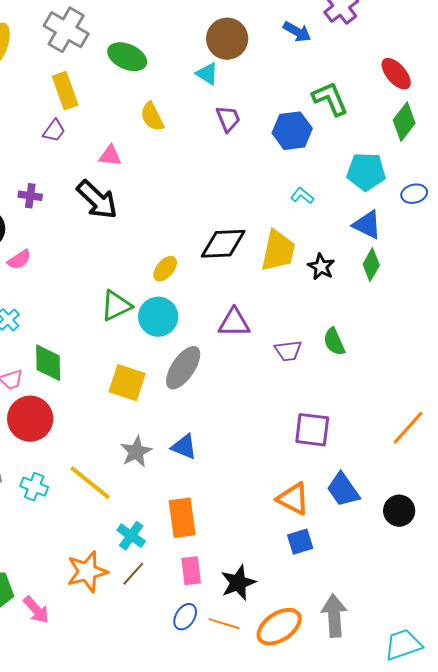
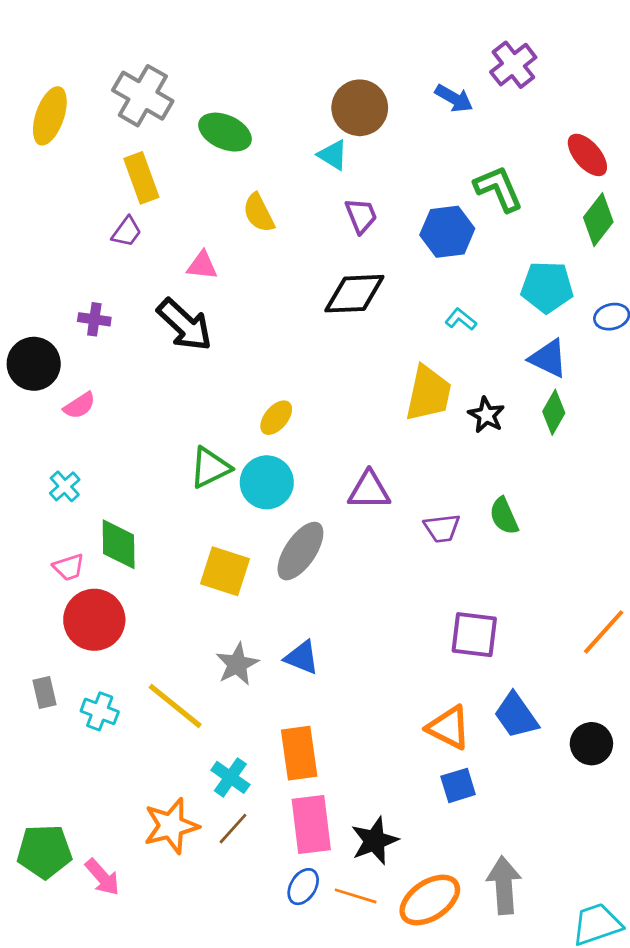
black diamond: (223, 244) -> (354, 294), moved
pink rectangle: (191, 571) -> (311, 825), size x1.5

